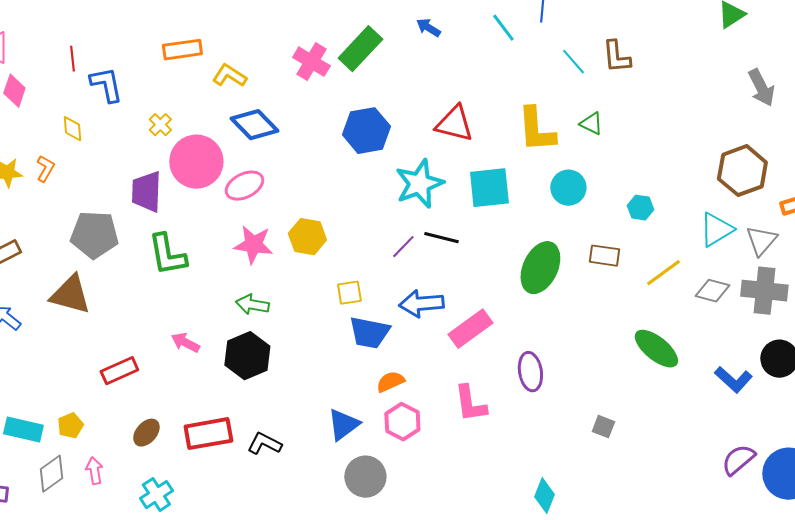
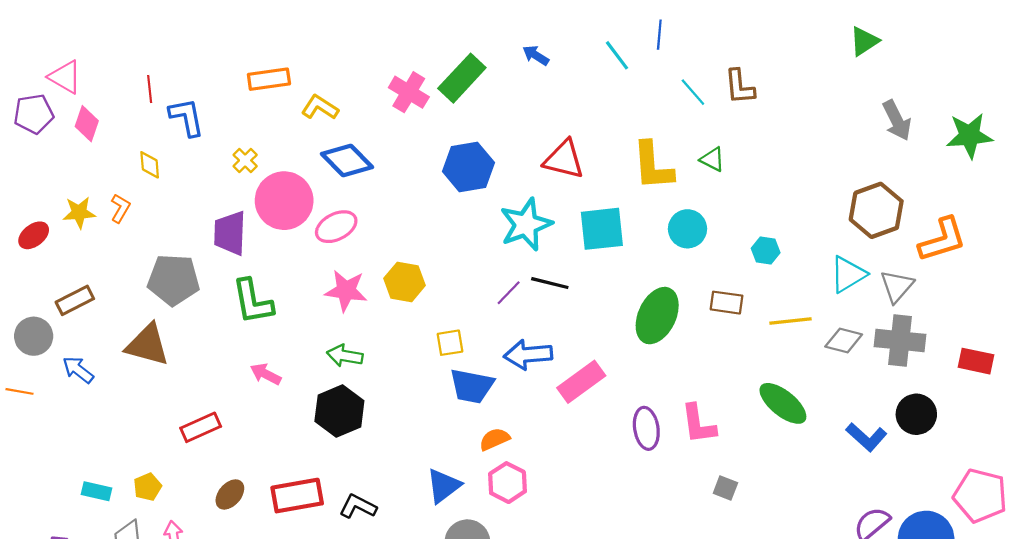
yellow line: (663, 273) -> (791, 321), turned 30
pink arrow: (185, 343) -> (266, 374), moved
pink L-shape: (470, 404) -> (698, 424), moved
cyan rectangle: (23, 430) -> (97, 491), size x0.7

